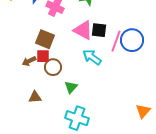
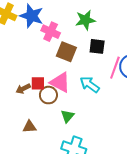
pink triangle: (83, 30) -> (60, 82), moved
black square: (99, 30) -> (97, 46), moved
brown square: (45, 39) -> (66, 52), moved

